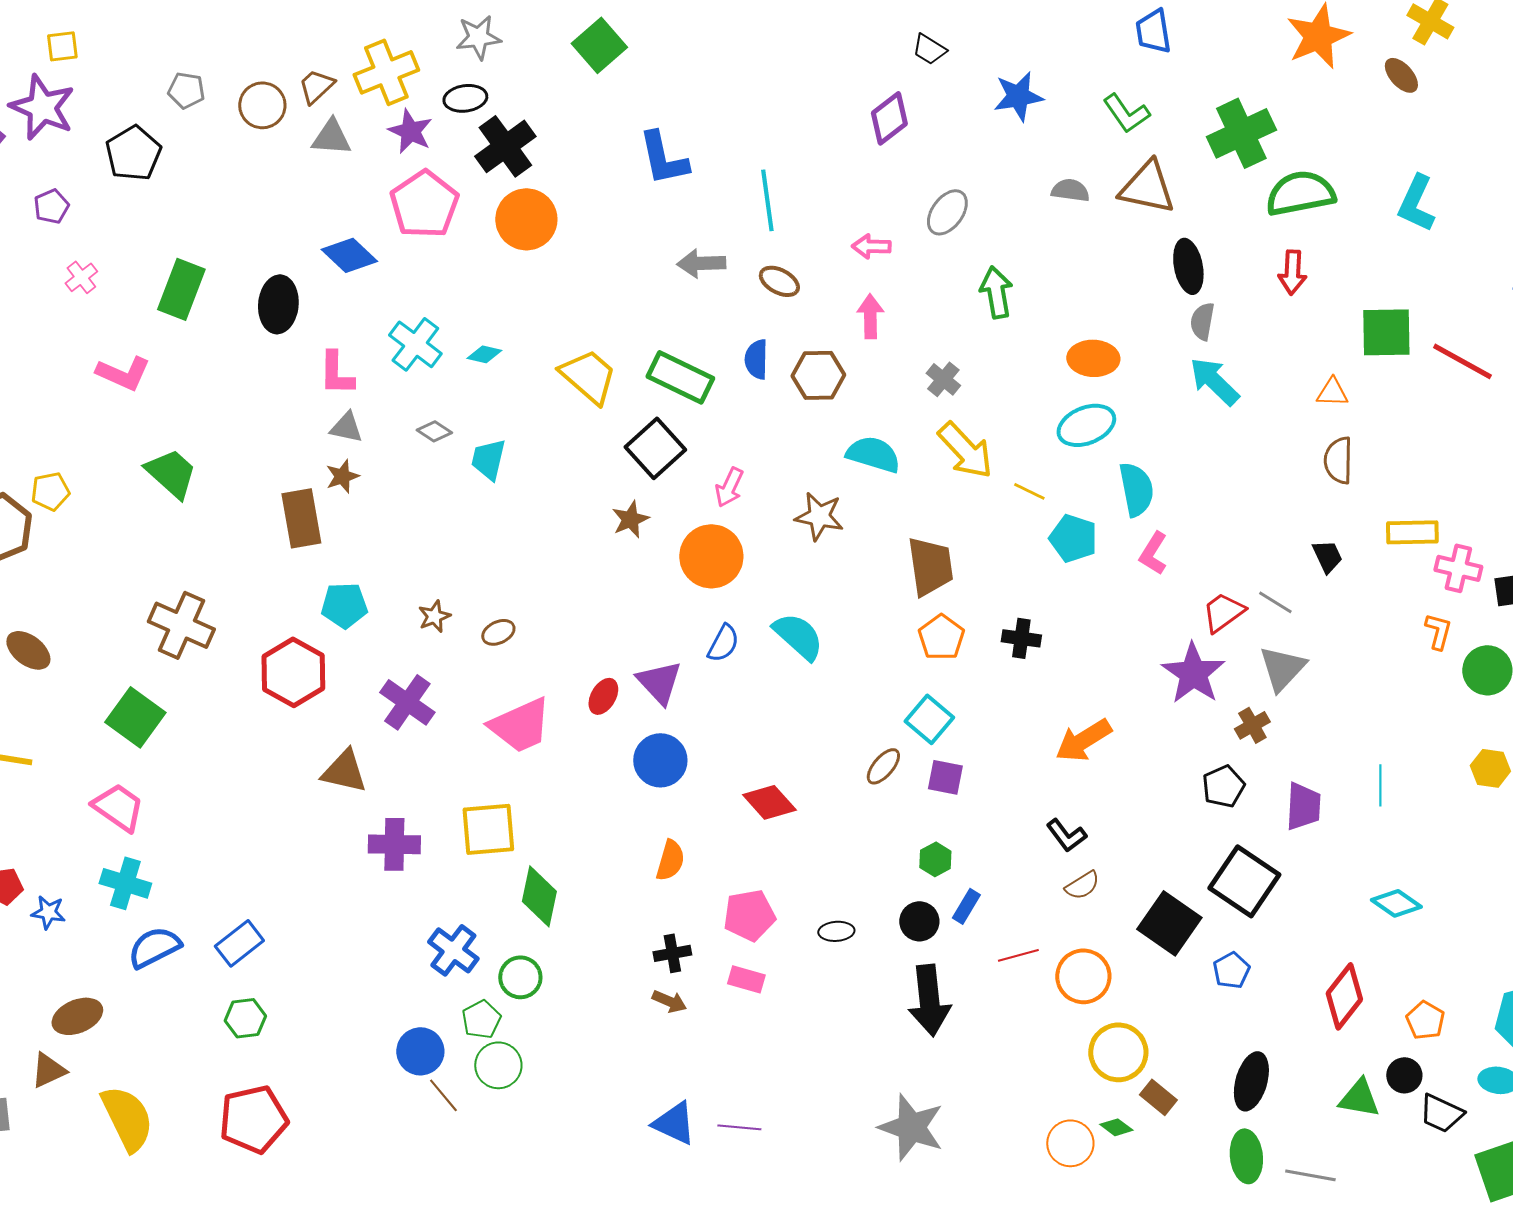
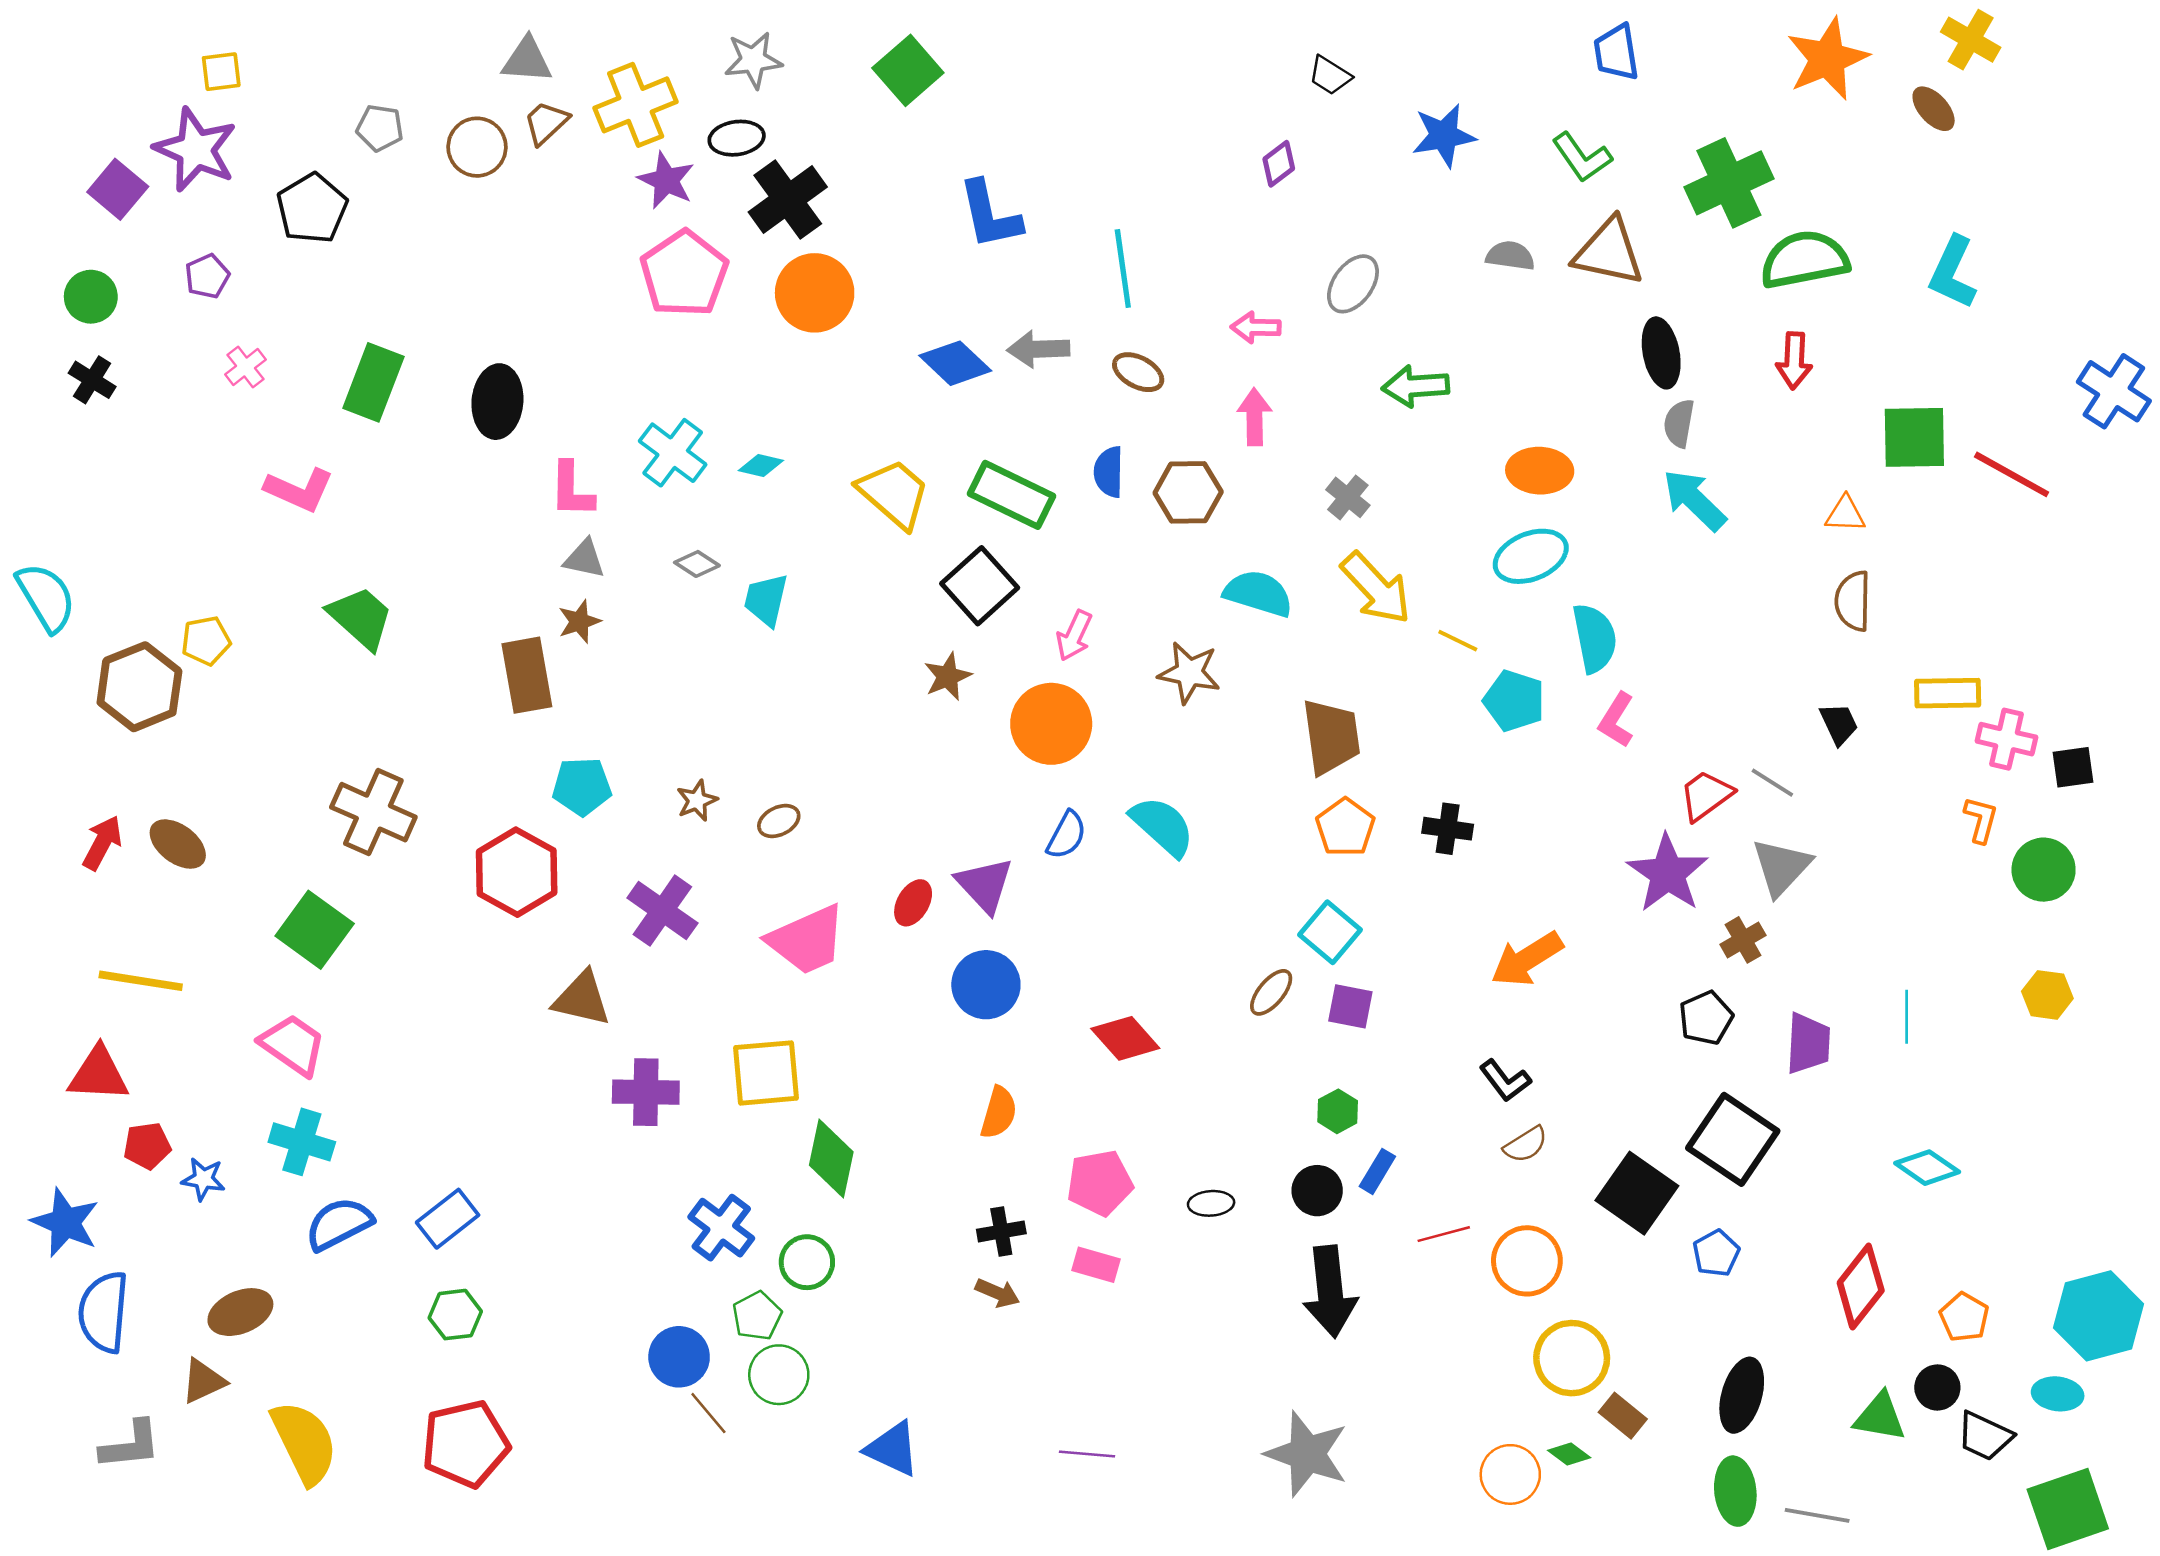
purple diamond: (889, 118) -> (1279, 164), size x0.7
gray triangle: (331, 137) -> (527, 60), moved
blue diamond: (349, 255) -> (955, 363), moved
green arrow: (996, 292) -> (1416, 386), turned -84
blue triangle: (674, 1123) -> (893, 1449), moved

